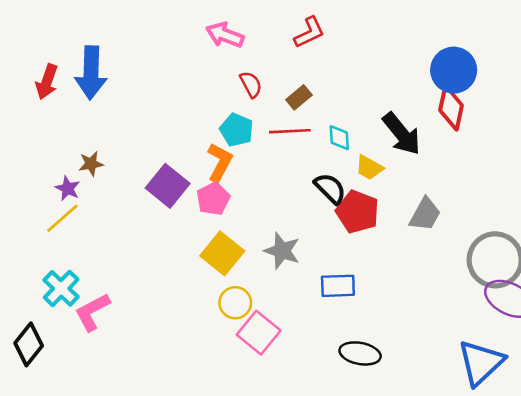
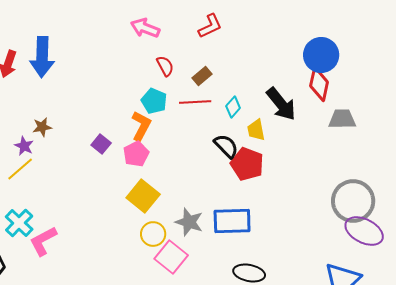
cyan diamond: (339, 138) -> (233, 107), turned 45
yellow trapezoid: (369, 168) -> (256, 130), turned 50
purple square: (168, 186) -> (101, 144), size x0.6
gray trapezoid: (425, 214) -> (342, 119), moved, turned -120
gray star: (282, 251) -> (189, 222), moved
blue rectangle: (338, 286) -> (232, 221), size x1.4

